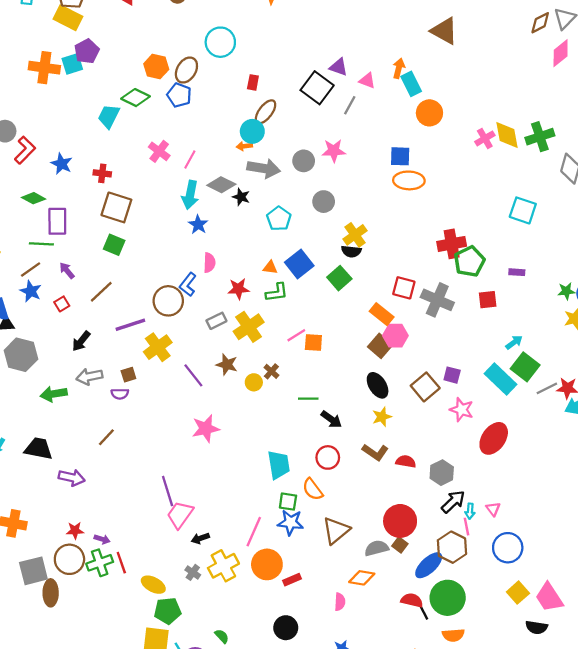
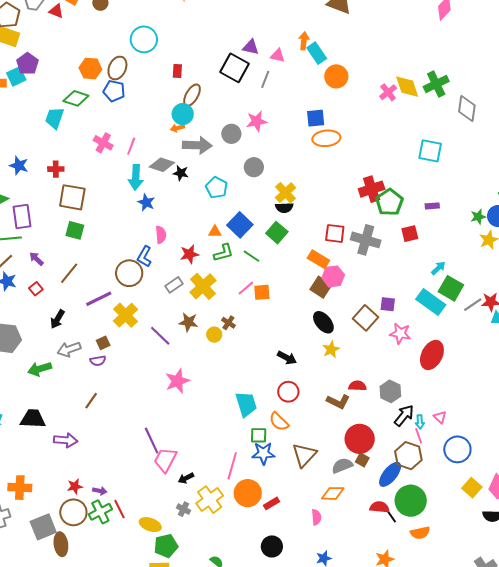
green line: (308, 399) -> (251, 256), moved, turned 42
brown L-shape: (375, 452) -> (338, 402), moved

